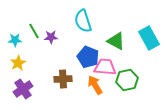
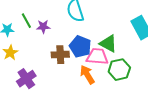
green triangle: (116, 41) -> (108, 44), moved
brown cross: (63, 79) -> (60, 55), moved
purple cross: (23, 89) -> (26, 79), moved

